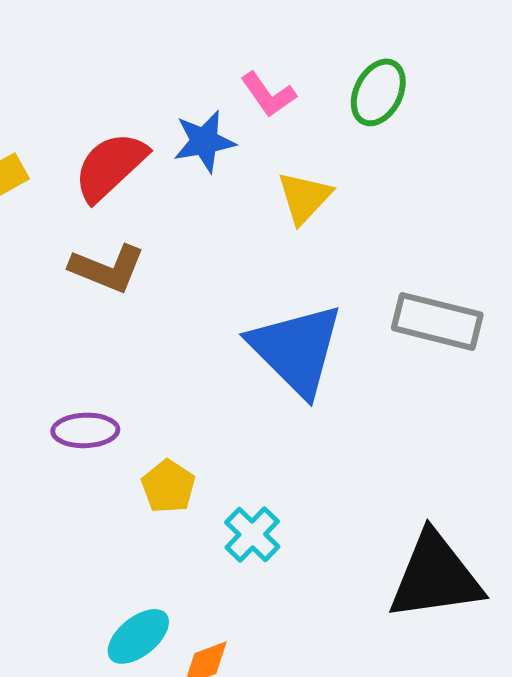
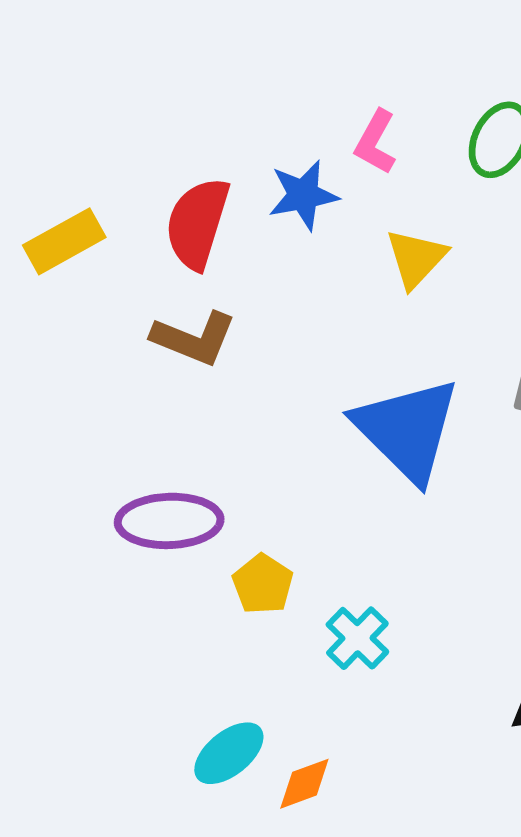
pink L-shape: (268, 94) -> (375, 142), turned 64
red semicircle: (110, 166) -> (197, 223), turned -30
purple ellipse: (85, 430) -> (169, 521), size x1.4

